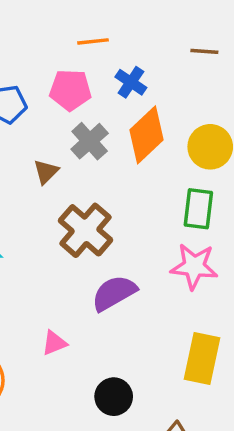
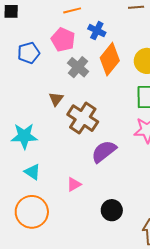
pink pentagon: (70, 90) -> (63, 40), turned 30
brown triangle: (46, 172) -> (56, 99), moved

